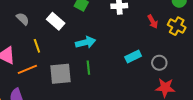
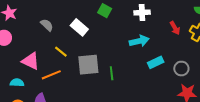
cyan arrow: (86, 42) -> (139, 41), moved
yellow line: (37, 46) -> (61, 52), turned -32
gray square: (60, 74) -> (88, 65), moved

